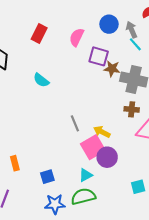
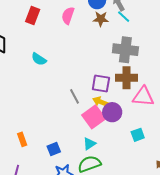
purple square: (99, 56) -> (101, 84), moved
brown star: (112, 69) -> (101, 19), moved
brown cross: (132, 109) -> (126, 78), size x1.5
purple circle: (107, 157) -> (112, 112), moved
cyan square: (138, 187) -> (138, 135), moved

